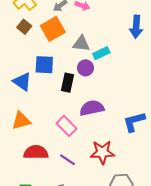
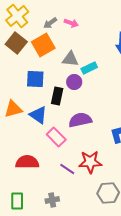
brown square: (24, 27) -> (16, 43), size x1.5
blue triangle: (22, 82) -> (38, 115), moved
orange triangle: (21, 121) -> (13, 109), moved
purple line: (68, 160) -> (67, 169), moved

